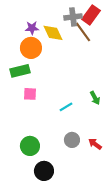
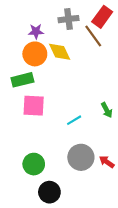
gray cross: (73, 17) -> (69, 19), moved
yellow diamond: (53, 33) -> (60, 52), moved
pink square: (30, 94) -> (34, 106), size x1.5
gray circle: (72, 140) -> (81, 157), size x1.5

